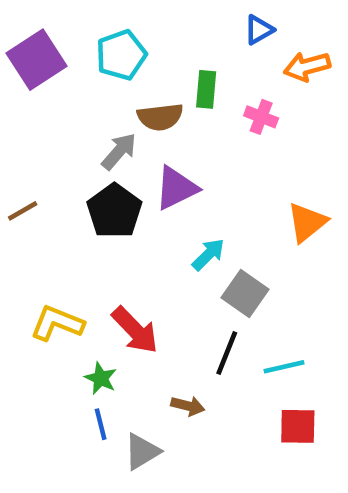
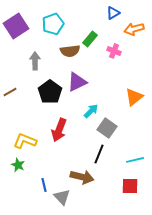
green rectangle: (206, 89) -> (90, 39), turned 35
gray arrow: (119, 151) -> (35, 61), moved, turned -42
red arrow: (135, 330) -> (59, 130), moved, turned 65
cyan line: (284, 367) -> (135, 160), moved
green star: (101, 378) -> (18, 165), moved
brown arrow: (188, 406) -> (82, 177), size x1.6
gray triangle: (142, 452) -> (62, 197), turned -42

